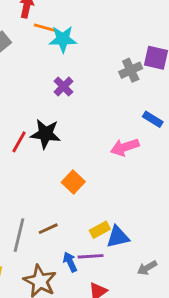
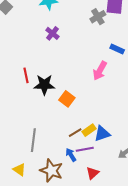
black star: (45, 134) -> (44, 85), moved
red line: (19, 142) -> (26, 75), turned -35
pink arrow: (125, 147) -> (100, 71), turned -36
brown line: (48, 229) -> (75, 133), moved

